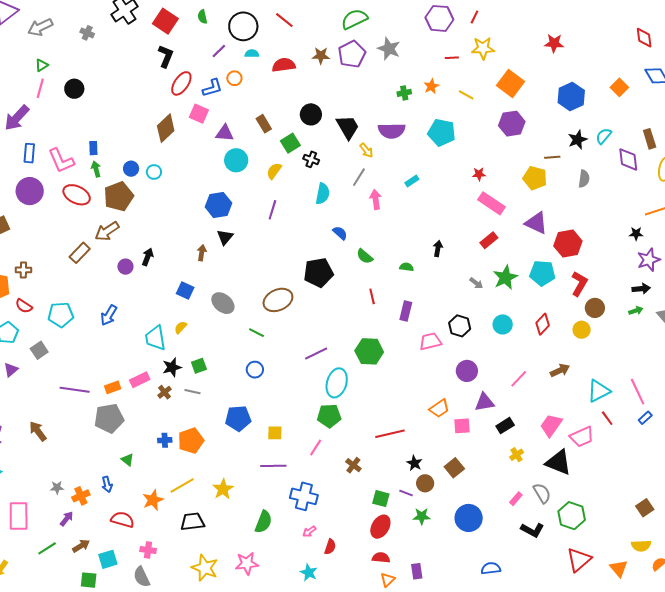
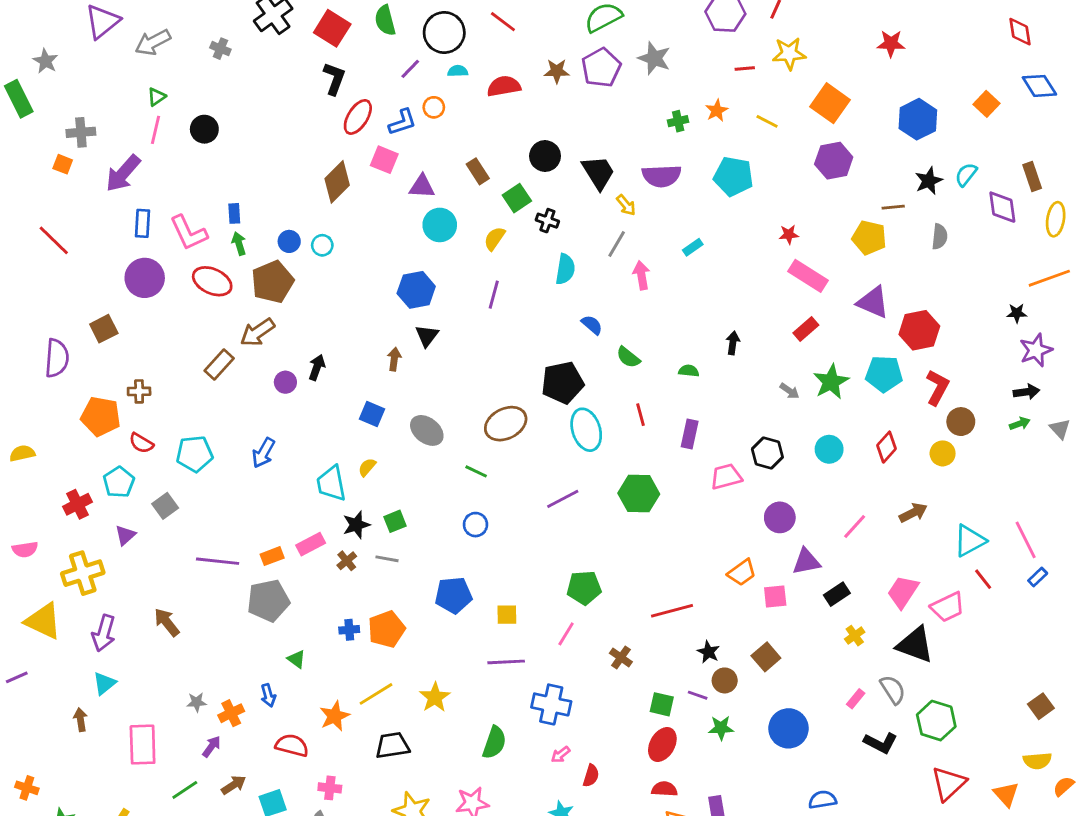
green semicircle: (202, 17) -> (385, 20), size x1.5
cyan ellipse: (337, 383) -> (586, 430), moved, turned -32

